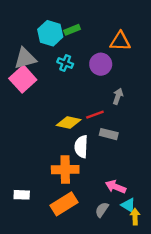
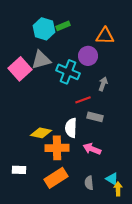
gray triangle: (25, 58) -> (41, 60), moved
cyan cross: (65, 63) -> (68, 72), moved, size x1.6
yellow diamond: (69, 123) -> (41, 133), moved
pink arrow: (116, 187) -> (92, 149), moved
gray semicircle: (102, 210) -> (89, 183), turned -40

